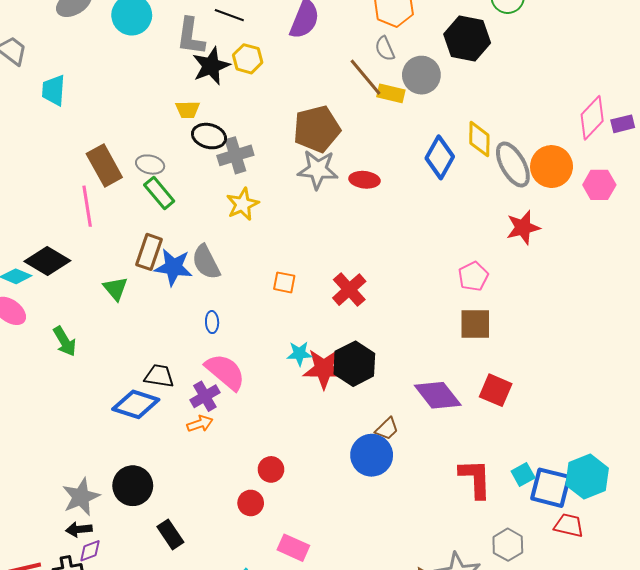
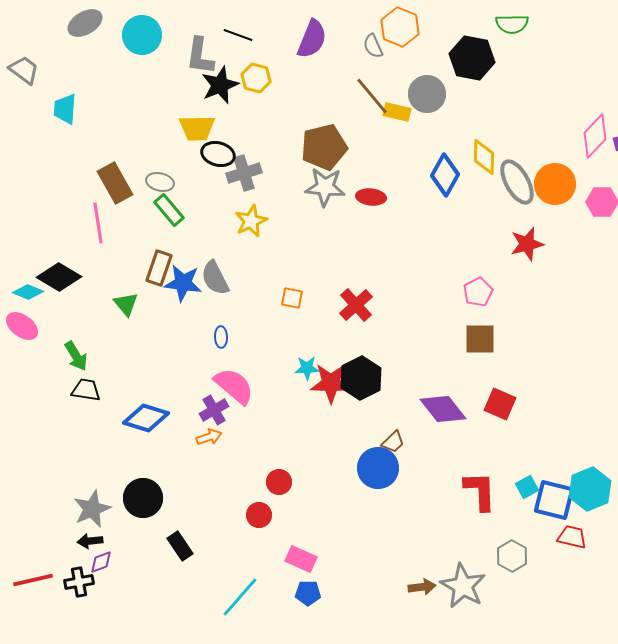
gray semicircle: (385, 49) -> (373, 46), moved
yellow trapezoid: (188, 110) -> (197, 128), size x1.5
black trapezoid: (159, 376) -> (86, 390), moved

